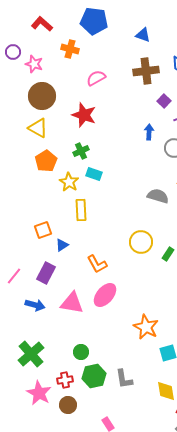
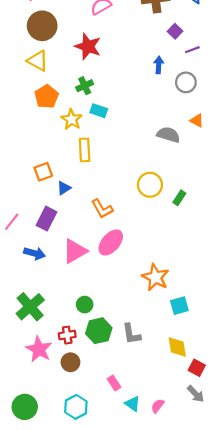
pink triangle: (72, 303) -> (75, 251), turned -40

